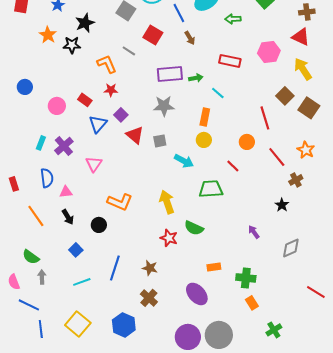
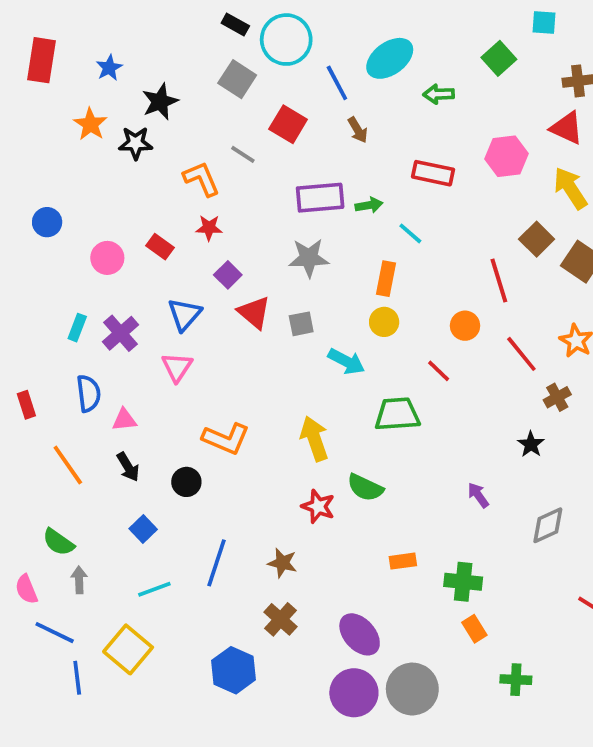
blue triangle: (98, 124) -> (185, 314), moved
purple ellipse: (197, 294) -> (360, 634), moved
yellow square: (78, 324) -> (128, 649), moved
green cross: (274, 330) -> (516, 680), turned 35

